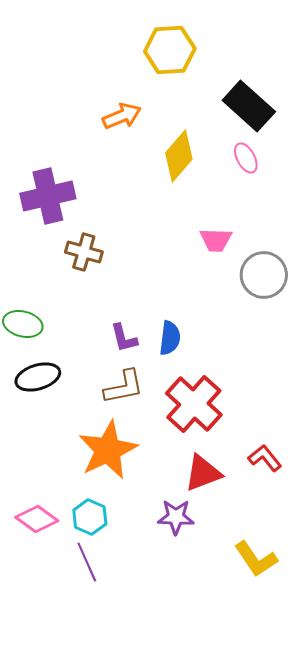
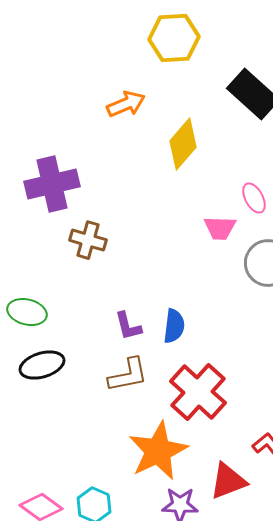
pink ellipse: (246, 158) -> (254, 198), moved
orange star: (108, 450) -> (158, 451), moved
red triangle: (203, 473) -> (228, 481), moved

